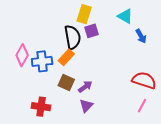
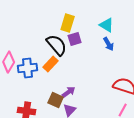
blue arrow: (141, 36) -> (109, 44), moved
black semicircle: (73, 37) -> (57, 45), turned -30
brown square: (66, 82) -> (56, 100), moved

